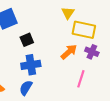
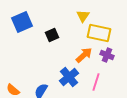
black square: (27, 40) -> (52, 35), moved
blue cross: (31, 65) -> (69, 77), moved, turned -30

